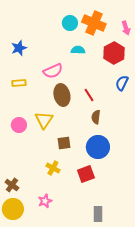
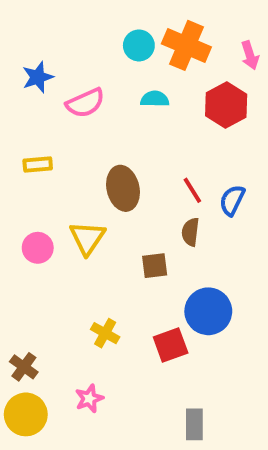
blue star: (19, 48) -> (38, 77), moved
pink semicircle: (53, 71) -> (85, 103), moved
blue semicircle: (122, 83) -> (232, 200), moved
red line: (89, 95) -> (192, 190), moved
brown square: (64, 143) -> (155, 266), moved
blue circle: (98, 147) -> (208, 311), moved

